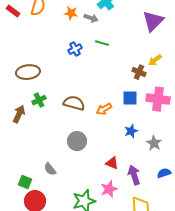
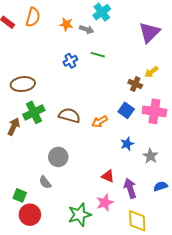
blue square: (130, 98) -> (126, 110), turned 35
green cross: (39, 100) -> (34, 112), size x1.5
gray circle: (77, 141) -> (58, 157), moved

